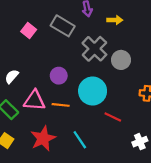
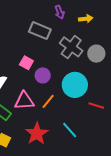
pink square: (29, 31) -> (26, 63), moved
orange line: (61, 105) -> (48, 101), turned -49

